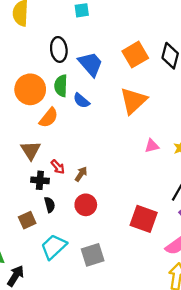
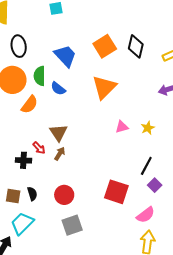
black ellipse: (59, 49) -> (19, 46), moved
brown triangle: (31, 150) -> (58, 133), moved
black semicircle: (50, 205) -> (32, 194), moved
red circle: (86, 205) -> (64, 195), moved
brown square: (27, 220) -> (13, 196), turned 35
cyan trapezoid: (54, 247) -> (22, 223), moved

